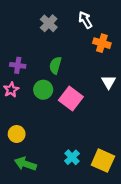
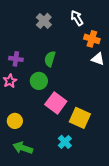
white triangle: (109, 82) -> (98, 59), moved, turned -40
pink square: (71, 99) -> (56, 103), moved
yellow square: (103, 161) -> (80, 118), moved

